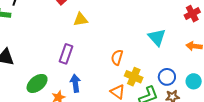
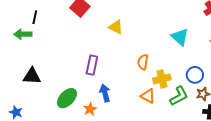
yellow triangle: (81, 19) -> (116, 27), moved, turned 42
yellow cross: (134, 77) -> (162, 79), turned -30

